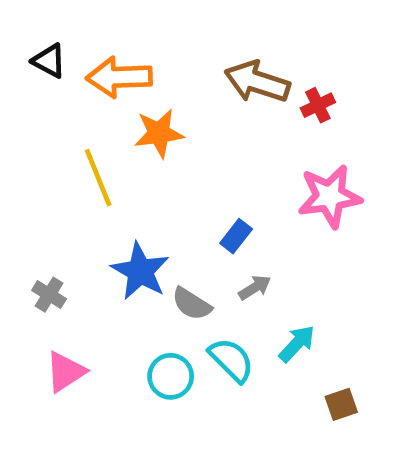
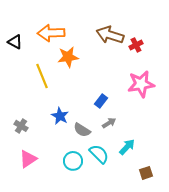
black triangle: (49, 61) -> (15, 42), moved
blue star: (140, 271) -> (60, 116), size x0.7

